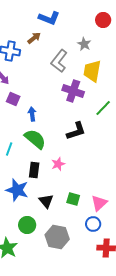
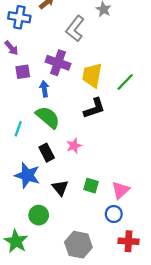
yellow trapezoid: (92, 71) -> (92, 75), moved
purple cross: (73, 91) -> (58, 63), moved
purple square: (13, 99) -> (23, 72), turned -32
black rectangle: (34, 170) -> (47, 153), turned -35
gray hexagon: (57, 237) -> (78, 245), moved

